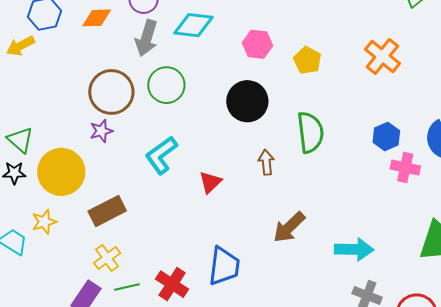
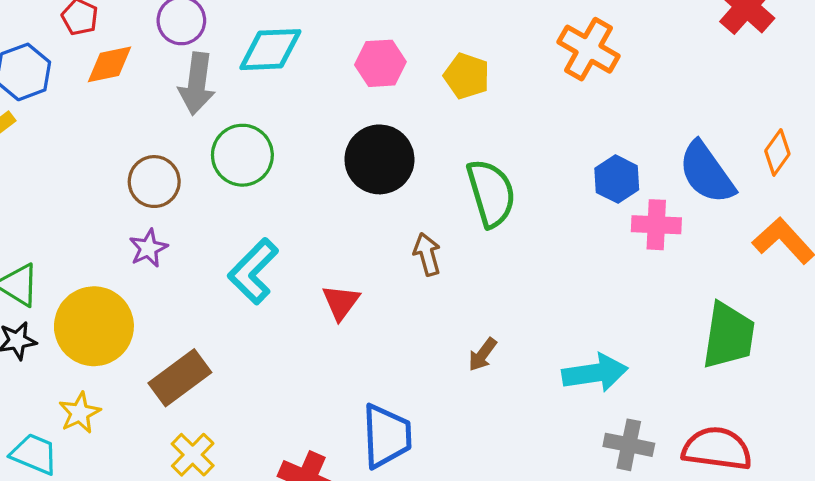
brown circle: (111, 92) -> (154, 182), size x0.7
brown arrow: (289, 227) -> (482, 355), size x0.6

